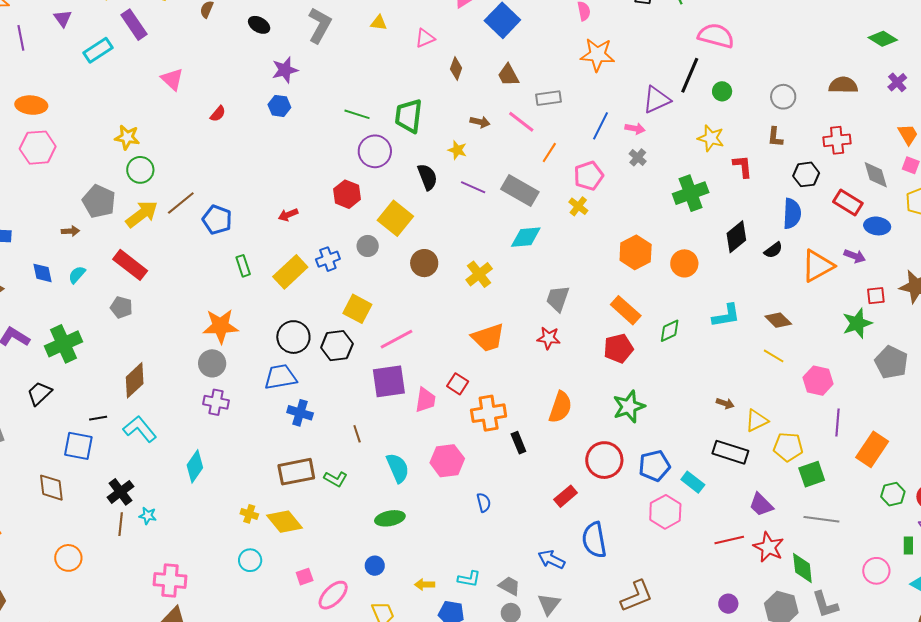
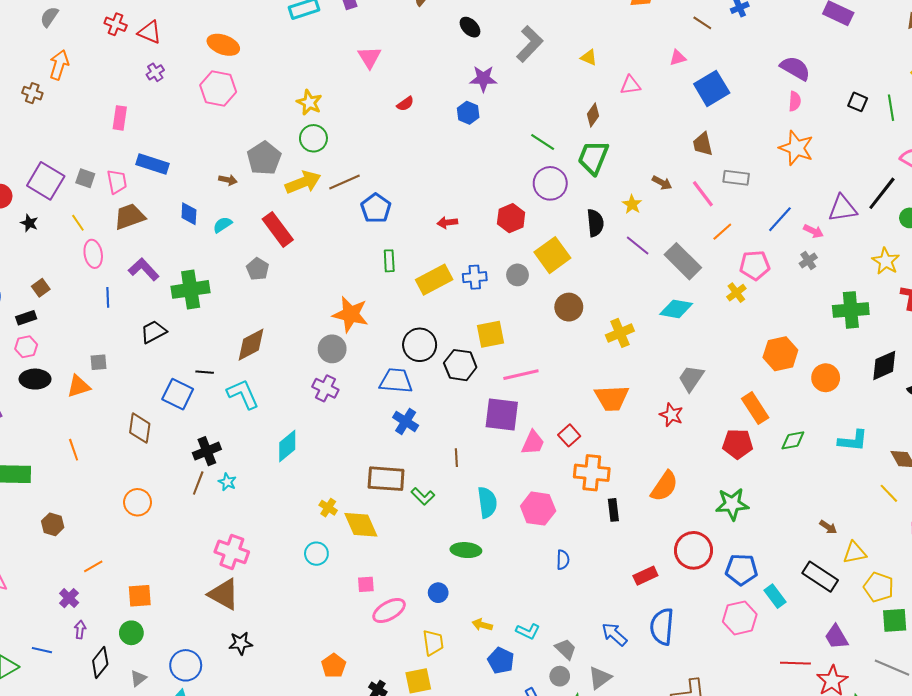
brown diamond: (456, 69) -> (593, 115), moved
yellow square: (357, 309) -> (490, 334), turned 36

